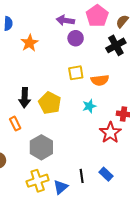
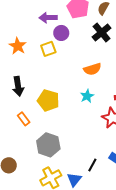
yellow square: (76, 73) -> (48, 49), moved
black arrow: (25, 98) -> (18, 86), moved
orange rectangle: (15, 124) -> (24, 119), moved
black line: (82, 176) -> (92, 165), turned 48

